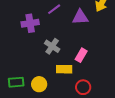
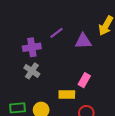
gray cross: (52, 46) -> (32, 71), moved

